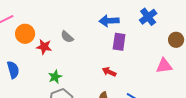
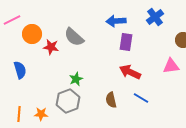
gray semicircle: (67, 37) -> (74, 37), size x1.5
red arrow: (109, 72) -> (130, 72), moved, size x1.5
green star: (55, 77) -> (76, 79), moved

